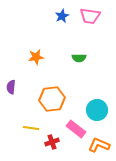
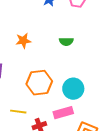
cyan circle: (97, 110) -> (73, 89), moved
pink rectangle: (76, 129) -> (63, 113), turned -54

